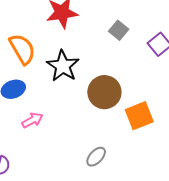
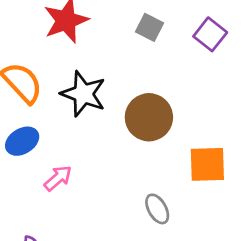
orange square: (139, 116) -> (207, 164), moved, turned 32
gray ellipse: (96, 157) -> (157, 209), turned -60

